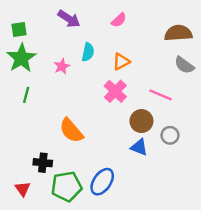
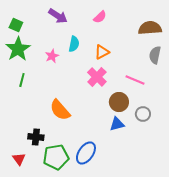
green square: (19, 30) -> (16, 25), turned 32
gray semicircle: (184, 65) -> (155, 55), turned 66
blue triangle: (139, 147) -> (117, 124), turned -35

